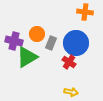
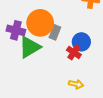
orange circle: (37, 34) -> (40, 23), size x1.6
blue circle: (76, 43) -> (81, 42), moved, size x0.7

